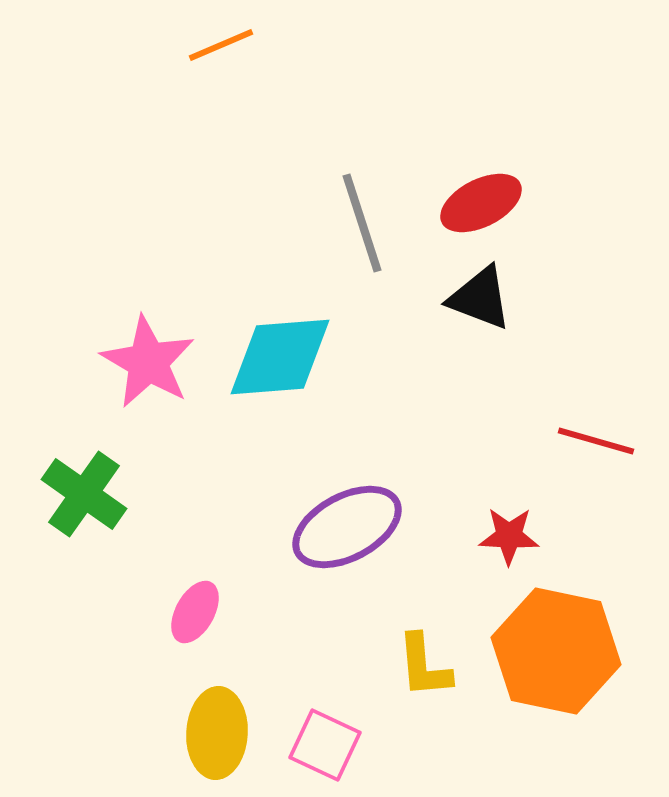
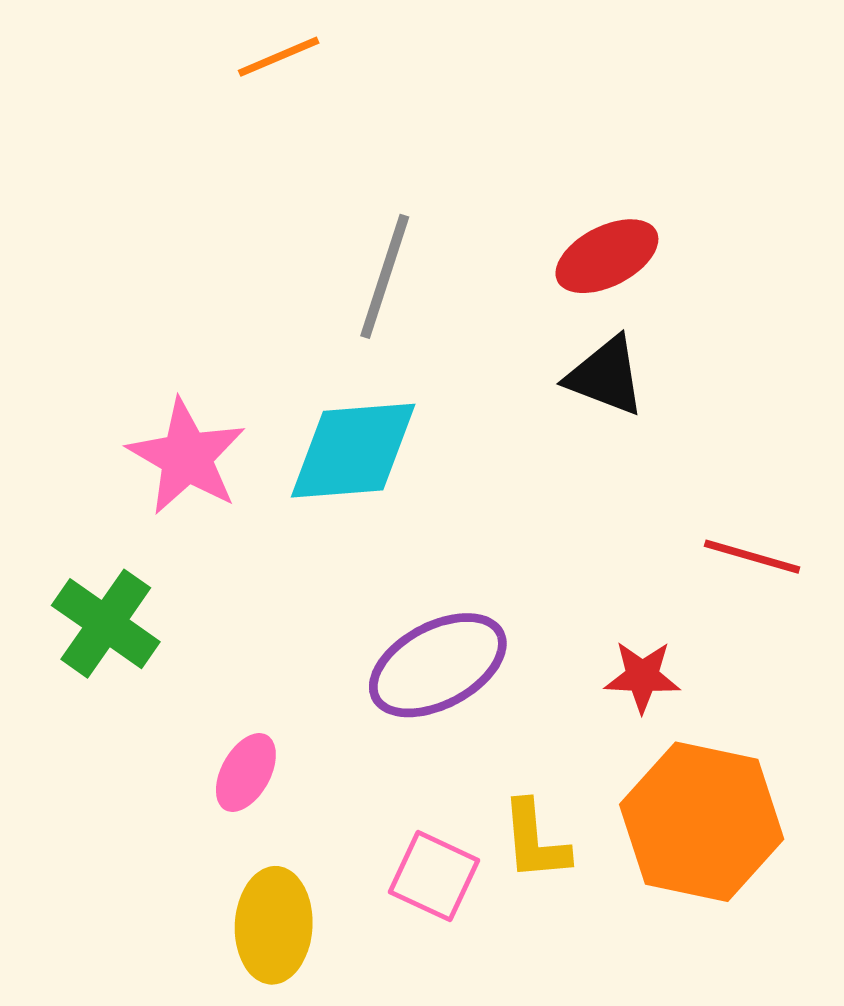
gray line: (362, 223) -> (385, 276), moved, turned 36
pink square: (325, 745) -> (434, 876), moved

